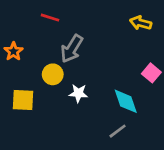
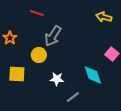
white star: (78, 93) -> (57, 79), moved
gray line: (118, 131) -> (73, 97), moved

